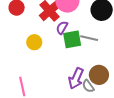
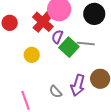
green square: (72, 39) -> (69, 47), turned -30
gray semicircle: (88, 86) -> (56, 92), moved

